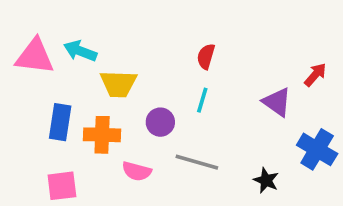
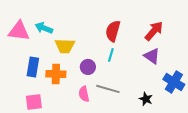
red semicircle: (206, 56) -> (113, 31), size x1.5
red arrow: (315, 75) -> (154, 31), moved, size x1.5
pink semicircle: (137, 171) -> (84, 94), moved, turned 63

